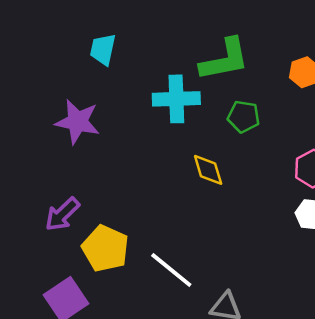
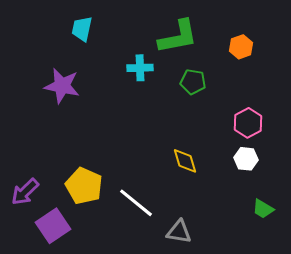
cyan cross: (176, 99) -> (140, 68), size x0.7
yellow diamond: (208, 170) -> (185, 161), moved
purple arrow: (62, 214) -> (25, 192), moved

